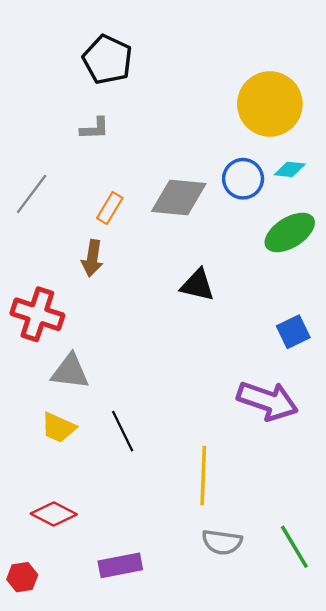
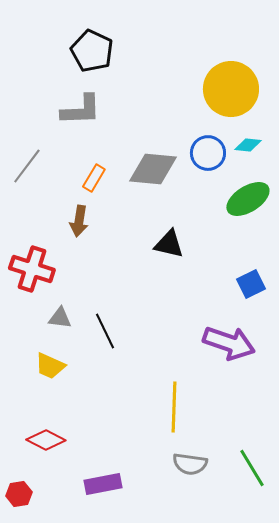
gray L-shape: (95, 129) -> (81, 110), size x1.6
gray triangle: (70, 372) -> (60, 318), size x0.7
black line: (123, 431) -> (105, 331), moved

